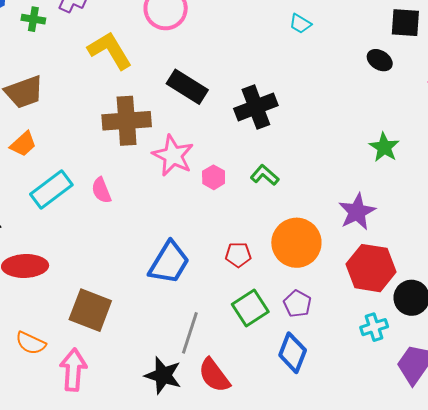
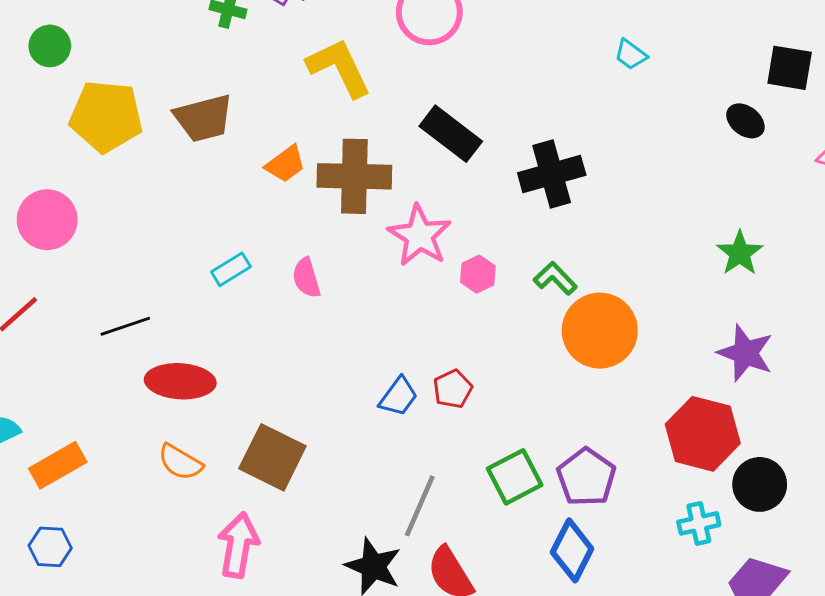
orange trapezoid: (23, 144) -> (286, 164), moved
cyan rectangle: (51, 189) -> (231, 269), size x0.6
purple star: (357, 212) -> (745, 353), moved, turned -30
orange circle: (296, 243) -> (600, 331), moved
red pentagon: (238, 255) -> (453, 389), moved, turned -30
blue trapezoid: (169, 263) -> (398, 397), size x0.6
purple pentagon: (297, 304) -> (586, 477), size x1.4
orange semicircle: (31, 343) -> (180, 462), moved

